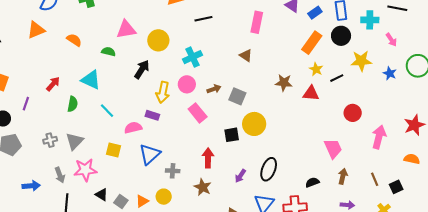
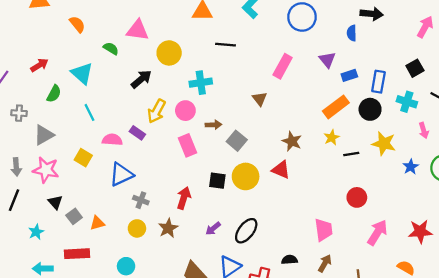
red triangle: (311, 93) -> (281, 170), moved
gray cross: (50, 140) -> (19, 113), moved
yellow circle: (164, 197) -> (137, 228), moved

